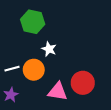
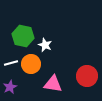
green hexagon: (33, 22) -> (23, 36), moved
red circle: (83, 83) -> (87, 76), moved

